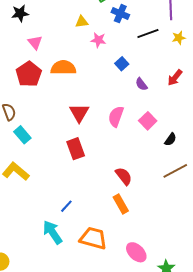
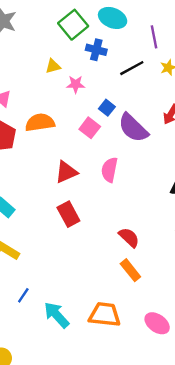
purple semicircle: (141, 84) -> (133, 128), size x2.0
red triangle: (79, 113) -> (66, 172), turned 45
pink square: (148, 121) -> (90, 128), moved
blue line: (66, 206) -> (23, 295), moved

